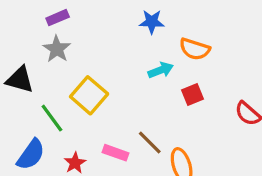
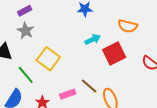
orange semicircle: (195, 49) -> (128, 26), moved
red square: (193, 94) -> (114, 53), size x1.6
pink rectangle: (115, 153) -> (68, 94), turned -35

